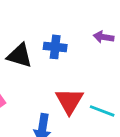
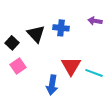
black triangle: (20, 55) -> (36, 34), turned 30

